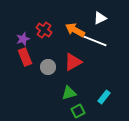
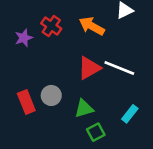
white line: (95, 41) -> (119, 68), moved
red rectangle: (25, 57) -> (26, 102), moved
gray circle: (48, 67) -> (51, 95), moved

